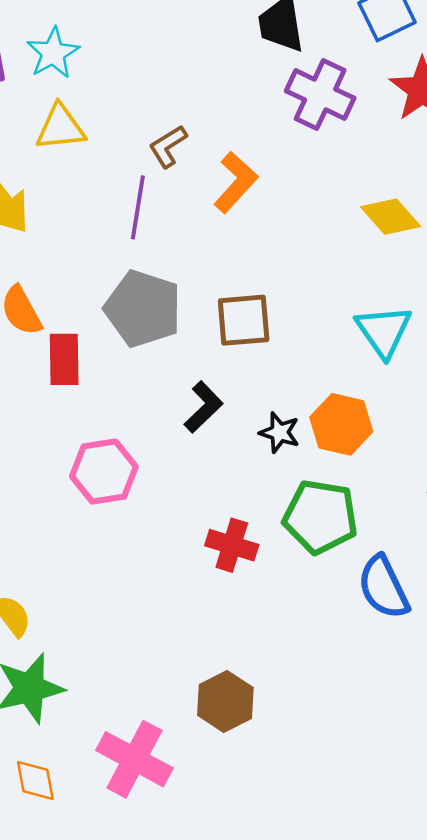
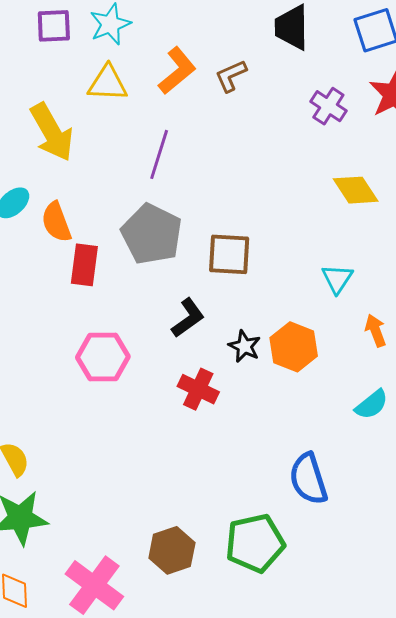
purple cross: (320, 94) -> (328, 106), moved, size x0.7
brown L-shape: (168, 146) -> (231, 76), moved
orange L-shape: (236, 182) -> (177, 71), moved
cyan triangle: (384, 331) -> (337, 279), size x0.7
green pentagon: (320, 517) -> (255, 543), moved, turned -30
red cross: (232, 545) -> (198, 389), moved

